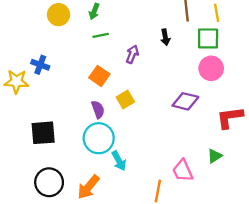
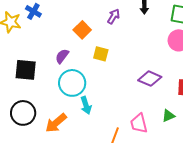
yellow square: (125, 99) -> (101, 54), turned 35
purple diamond: (185, 101) -> (150, 79), moved
purple semicircle: (98, 109) -> (62, 56), moved, turned -133

